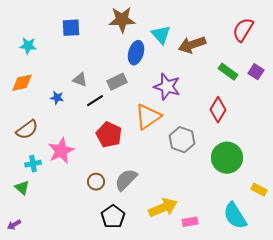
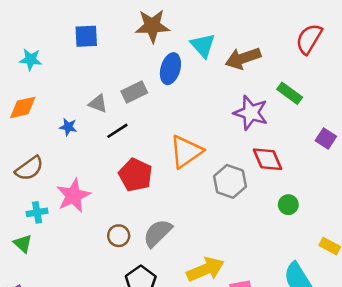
purple square: (256, 72) -> (326, 139), moved
gray rectangle: (117, 82) -> (134, 92), moved
purple star: (167, 87) -> (251, 113), moved
red diamond: (218, 110) -> (268, 159), moved, turned -55
green circle: (227, 158) -> (288, 205), size x0.5

